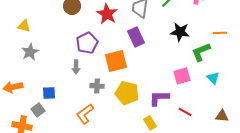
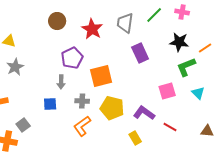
black star: (180, 32) -> (179, 42), moved
orange line: (220, 33) -> (205, 48), turned -32
purple rectangle: (136, 37) -> (140, 53), moved
blue square: (49, 93) -> (50, 104), moved
purple L-shape: (159, 98) -> (144, 113), turned 35
orange L-shape: (85, 114) -> (82, 126), moved

